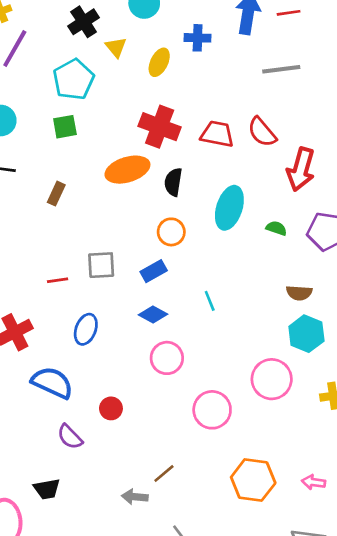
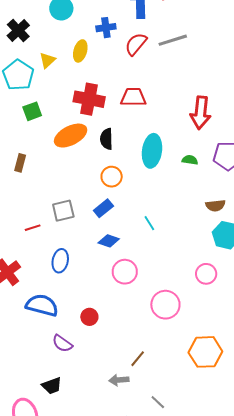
yellow triangle: (116, 47) -> (47, 60), moved, turned 36
green square: (65, 127) -> (32, 111), moved
red semicircle: (262, 132) -> (136, 44), moved, turned 90
pink circle: (272, 379) -> (206, 274), size x0.7

